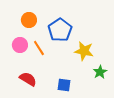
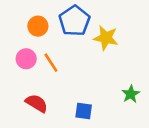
blue pentagon: (60, 30) -> (74, 21), moved
yellow star: (84, 51) -> (106, 38), moved

